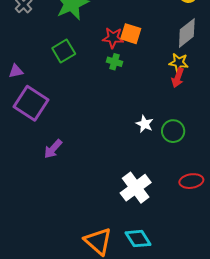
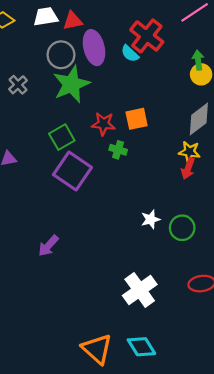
orange square: (131, 34) -> (137, 119), turned -30
red star: (113, 38) -> (103, 124), moved
purple square: (31, 103) -> (72, 171), moved
white star: (145, 124) -> (151, 219), turned 30

